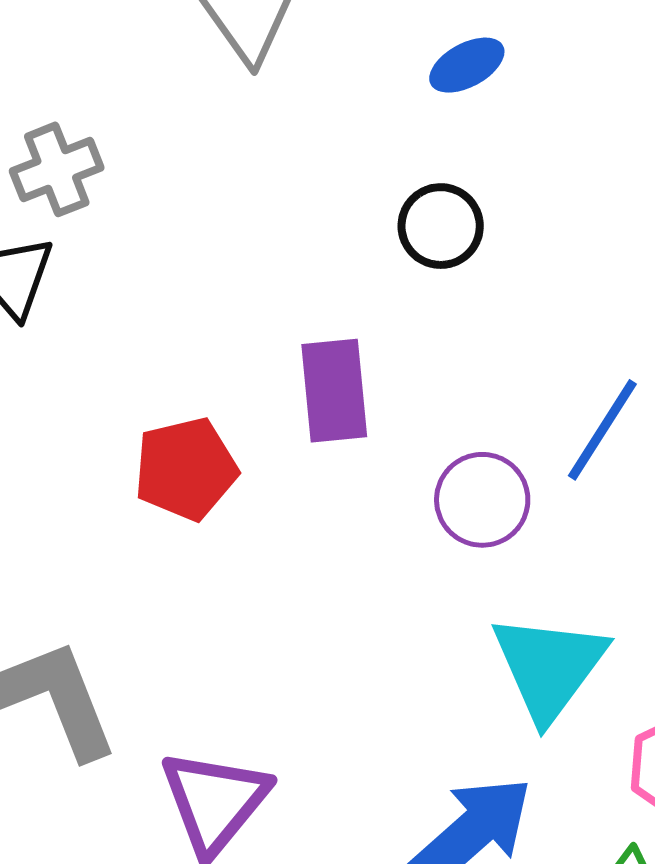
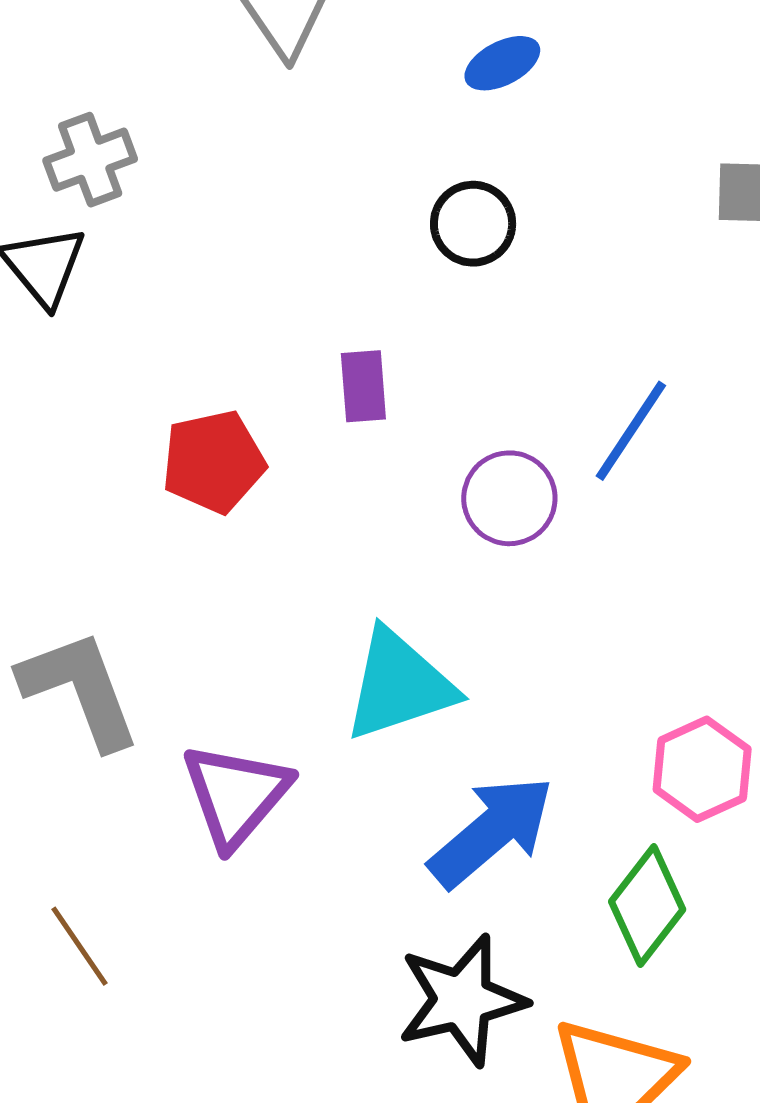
purple rectangle: (334, 391) -> (363, 386), size x0.7
cyan triangle: (549, 667) -> (399, 685), moved, turned 34

